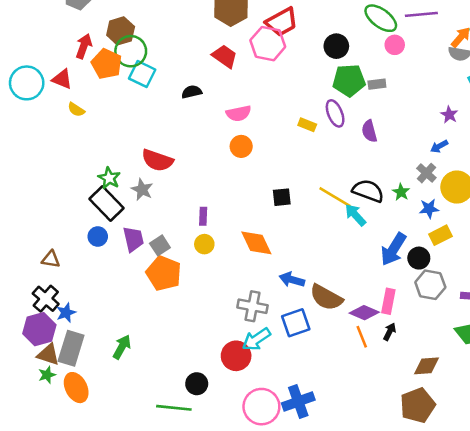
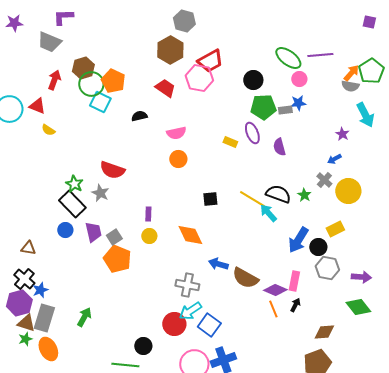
orange pentagon: (107, 64) -> (113, 81), moved
blue star: (429, 209) -> (298, 103), moved
blue square: (296, 323) -> (209, 325), moved, turned -35

